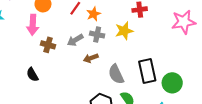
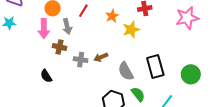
orange star: (94, 14) -> (112, 16), moved
gray cross: (97, 35) -> (81, 60), moved
gray arrow: (75, 40) -> (67, 26), moved, turned -70
green circle: (172, 83) -> (191, 74), moved

